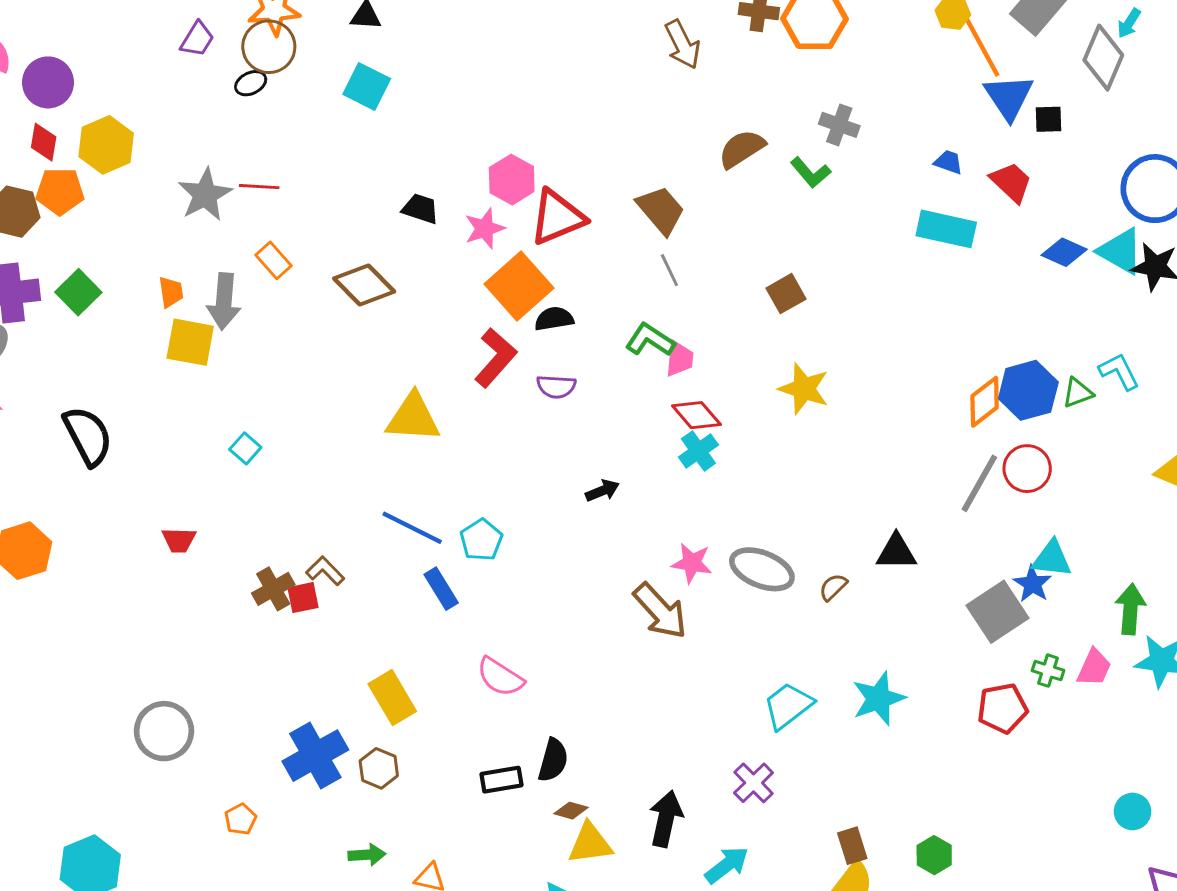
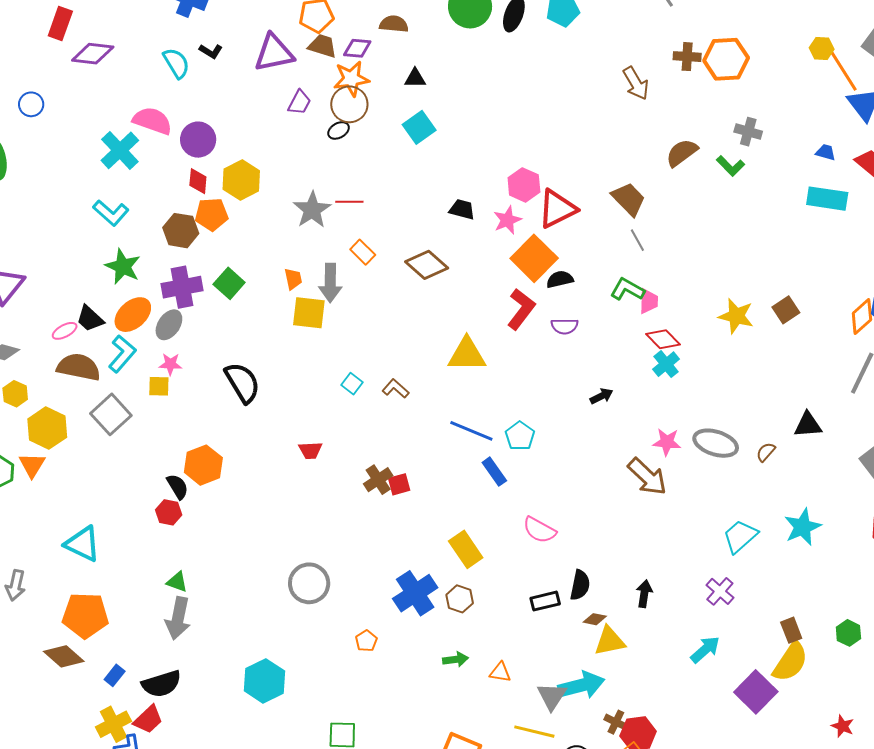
cyan square: (367, 86) -> (419, 127), turned 32
brown square: (786, 294) -> (786, 310), moved
brown L-shape: (325, 571) -> (395, 389), moved
black arrow: (666, 819) -> (644, 594), moved, size x0.7

